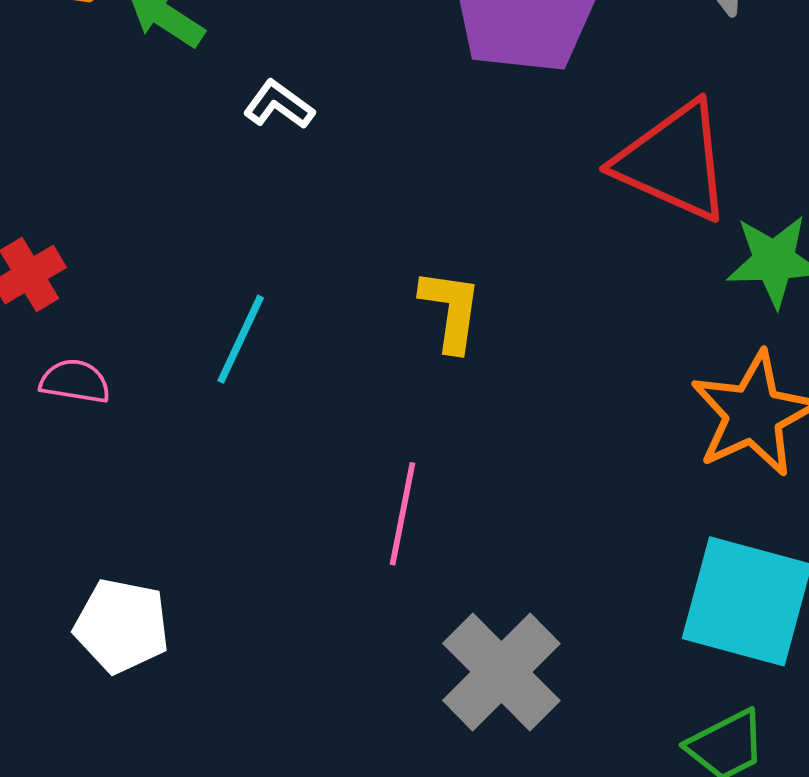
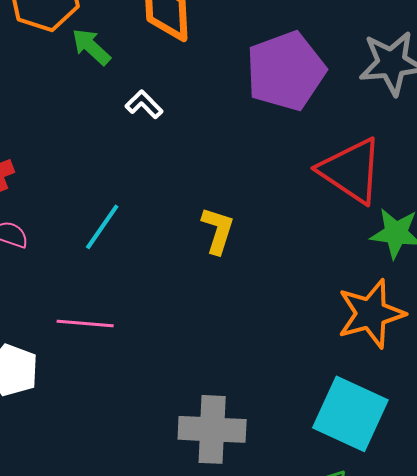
pink line: (403, 514) -> (85, 323), moved, turned 74
gray cross: (501, 672) -> (212, 429), turned 38

